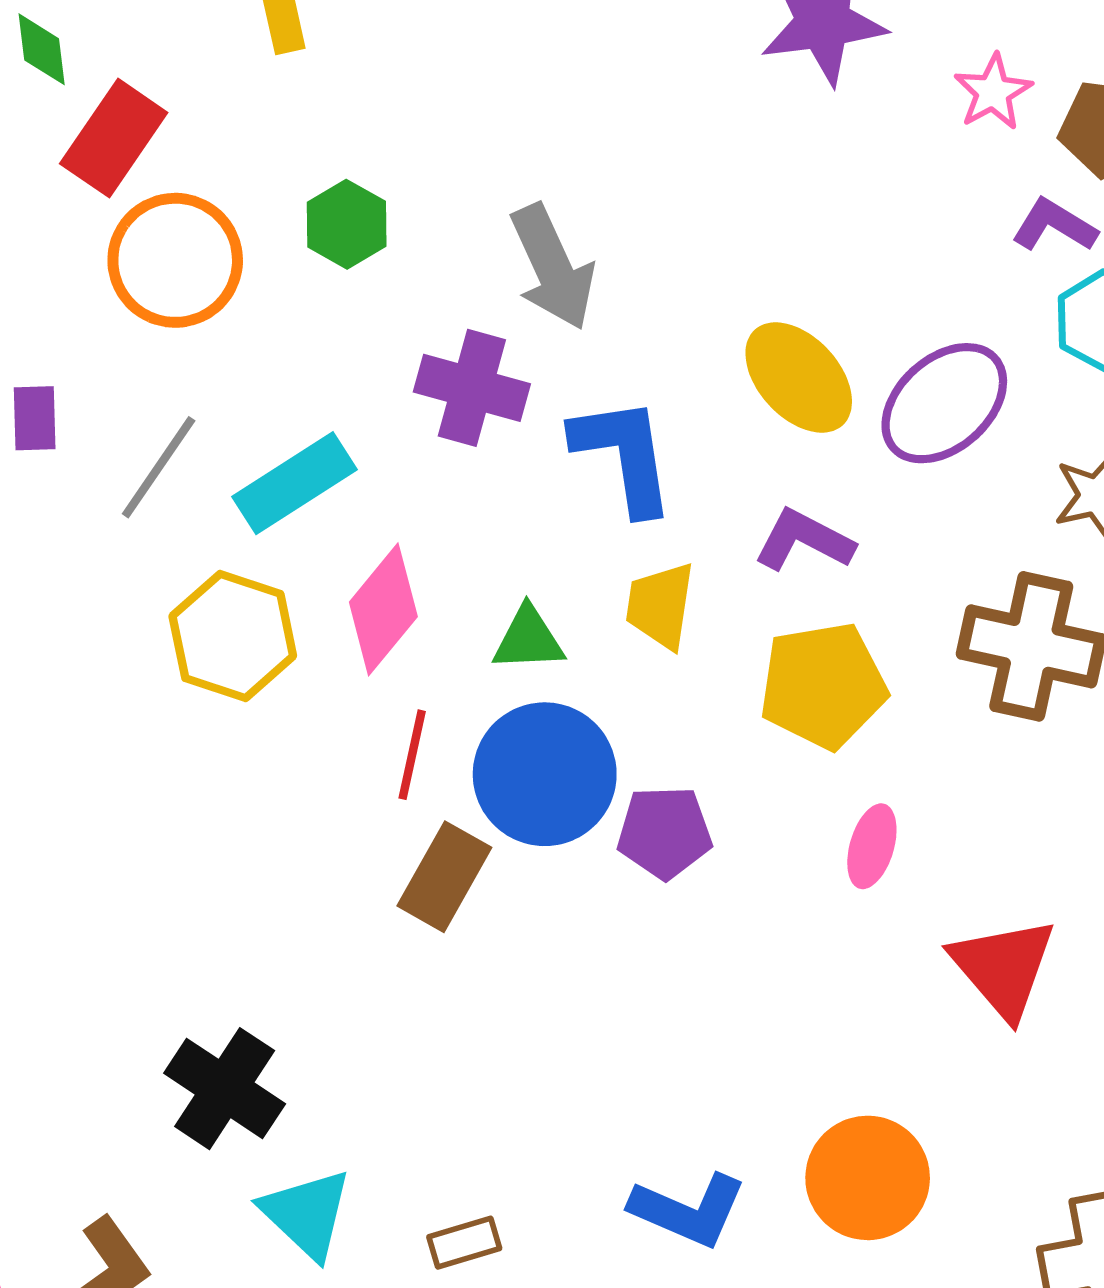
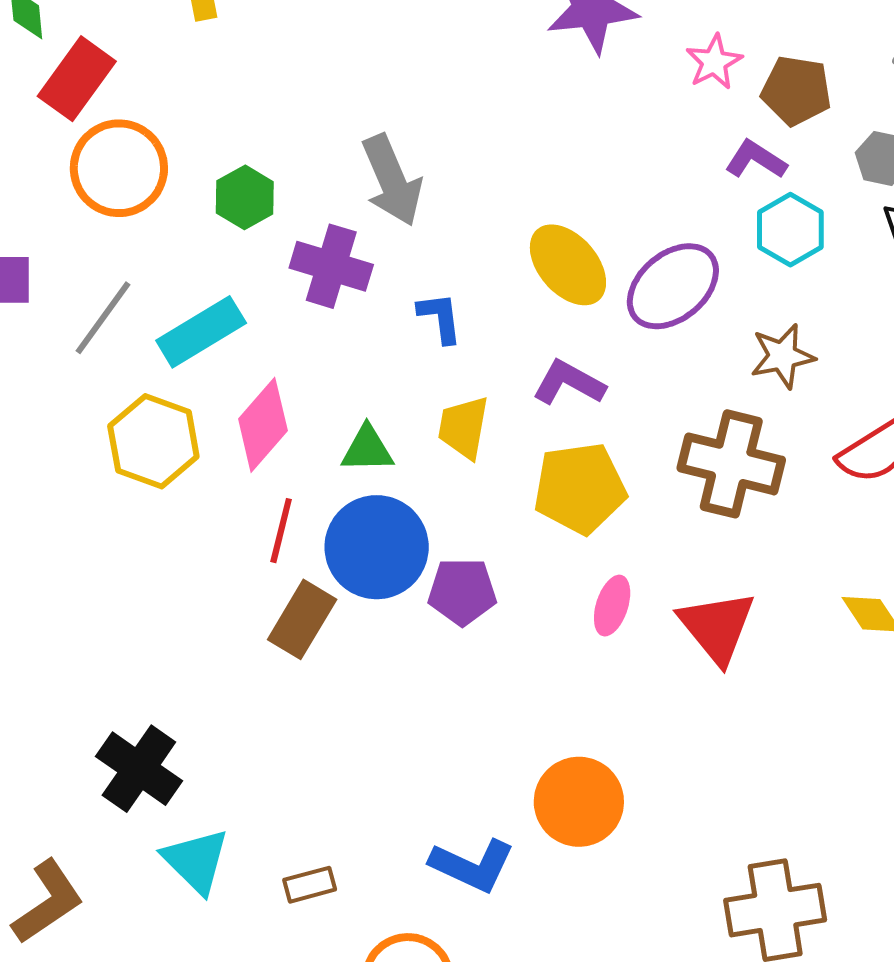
green hexagon: (347, 224) -> (245, 197), moved
blue L-shape: (624, 455) -> (440, 318), size x0.6
red triangle: (1003, 968) -> (717, 627), moved
orange circle: (868, 1178) -> (579, 802), moved

